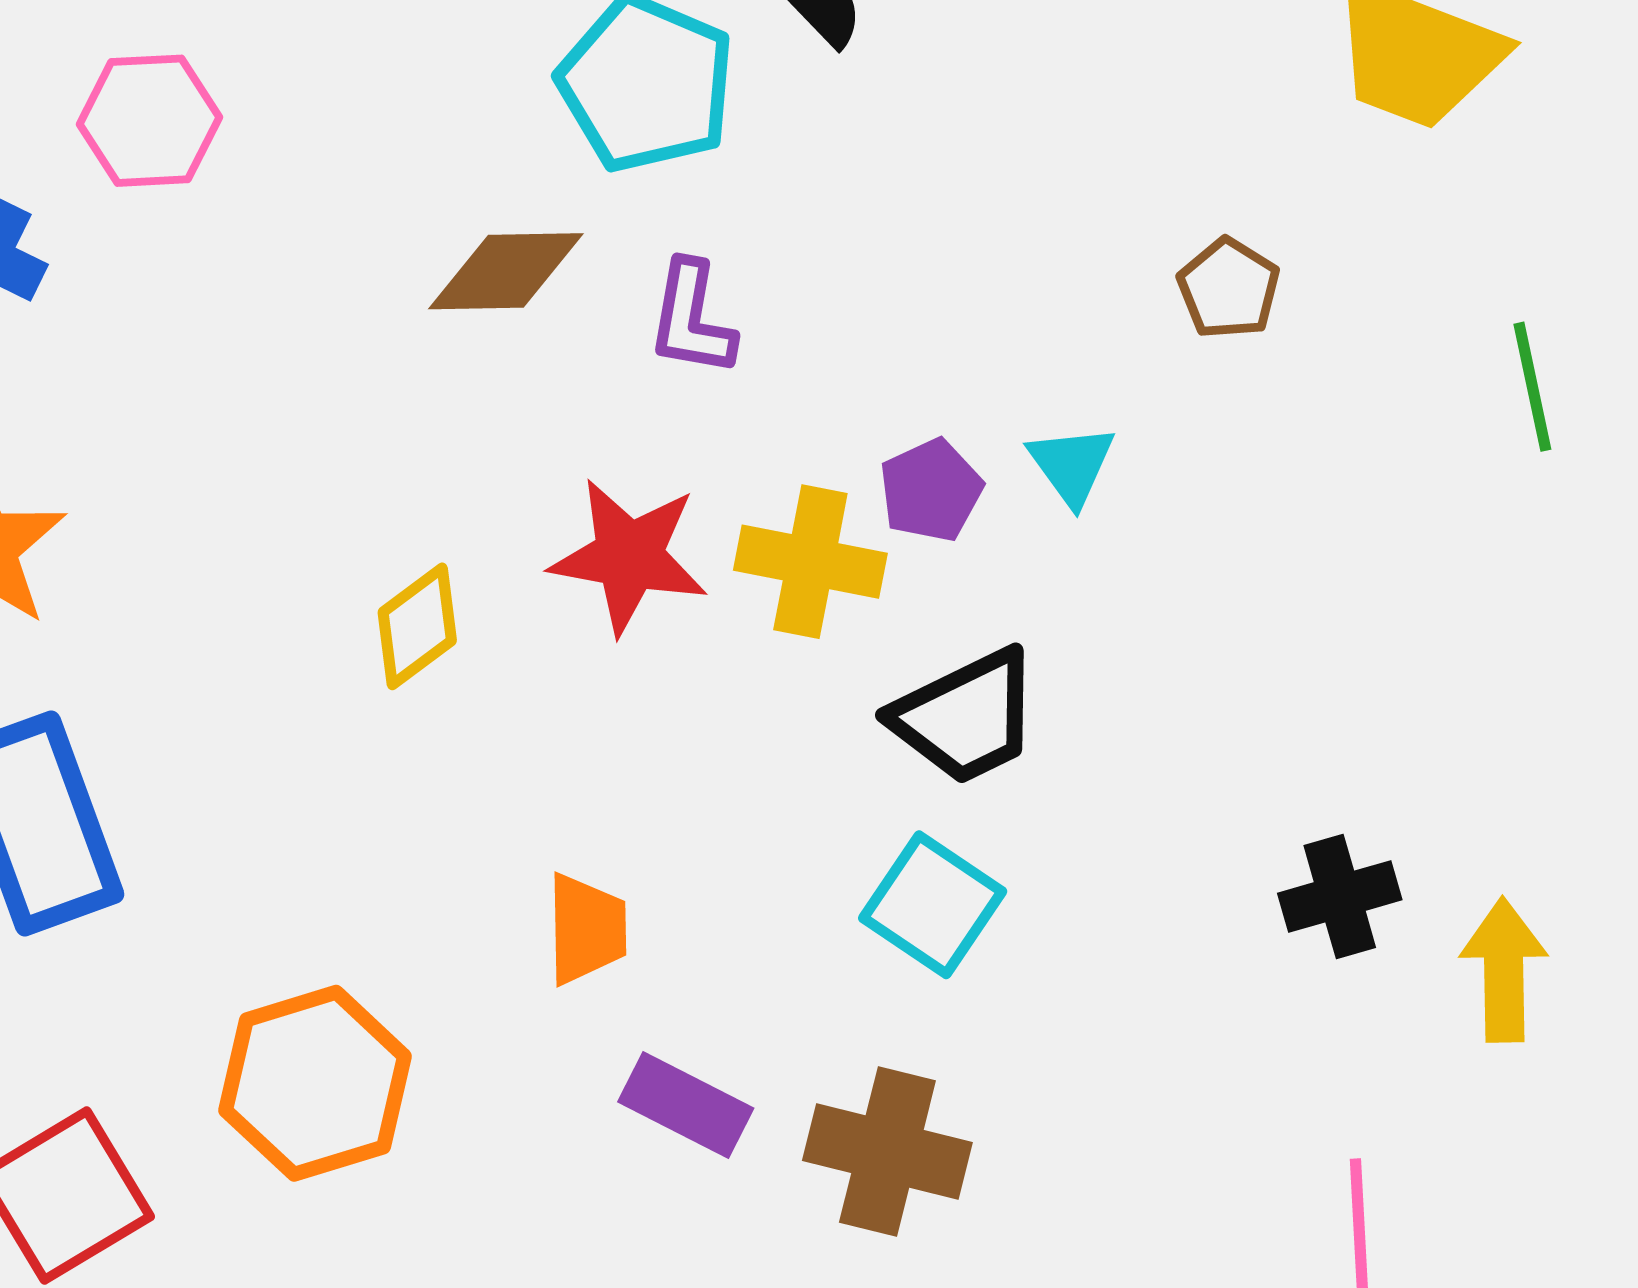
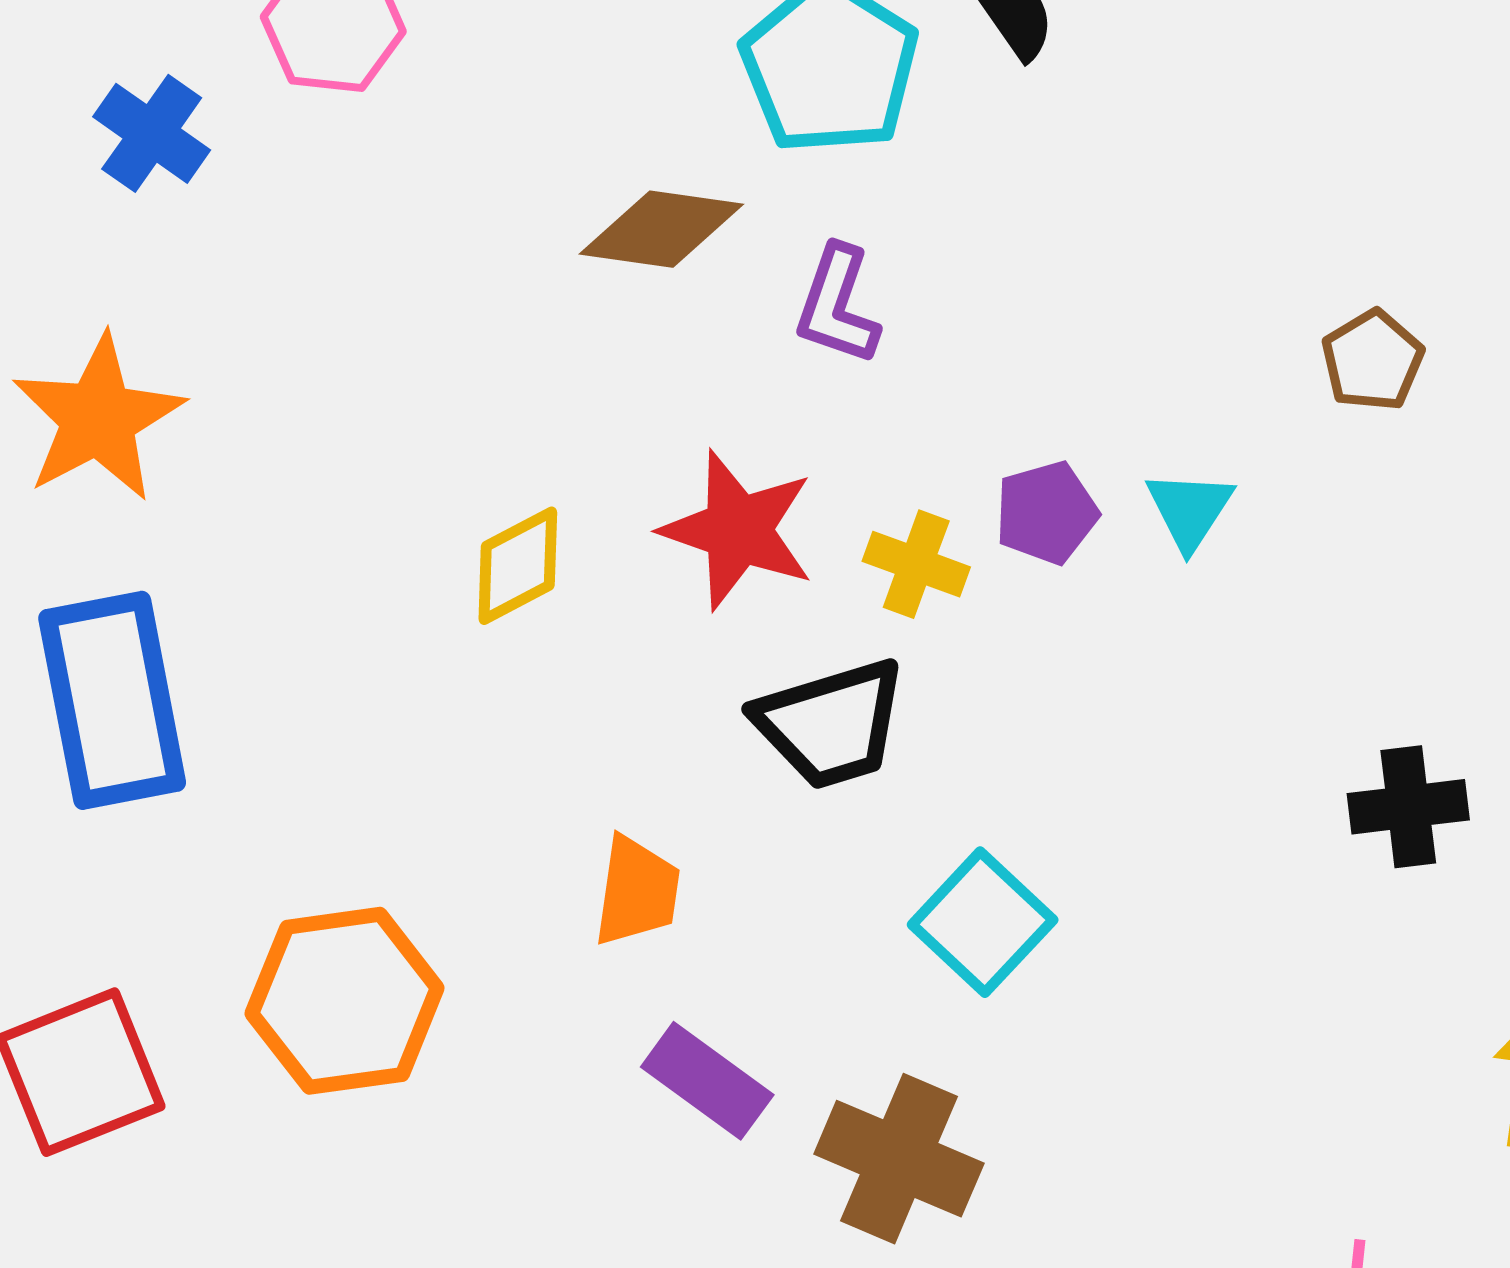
yellow cross: (810, 562) -> (916, 564), size x0.7
black trapezoid: (966, 717) -> (831, 724), moved
black cross: (1340, 896) -> (1408, 807), moved

